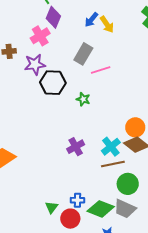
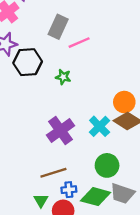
purple cross: (76, 147) -> (60, 130), size x1.4
brown line: (113, 164) -> (53, 173), moved
green circle: (128, 184) -> (107, 165), moved

